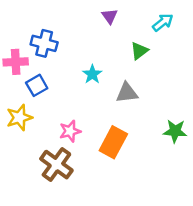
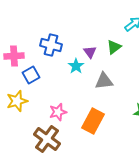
purple triangle: (110, 16) -> (90, 52), moved
blue cross: (44, 43) -> (51, 45), moved

